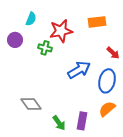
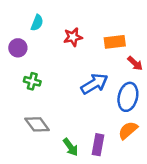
orange rectangle: (97, 22) -> (115, 42), moved
red star: (61, 31) -> (73, 37), size x0.7
green cross: (45, 48) -> (32, 81), moved

